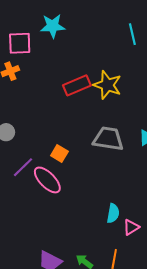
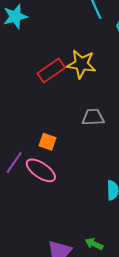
gray trapezoid: (108, 139) -> (93, 117), size x0.7

